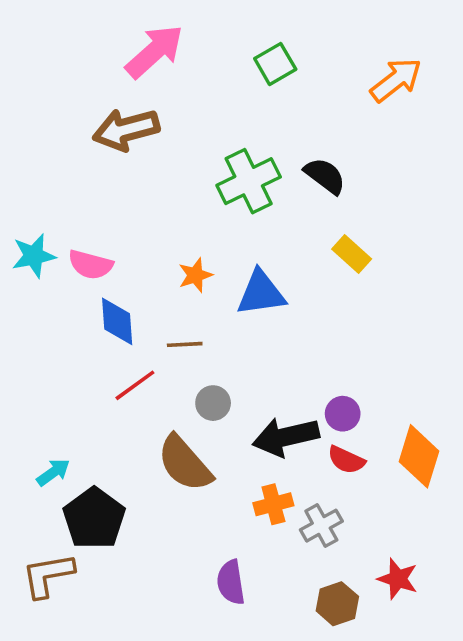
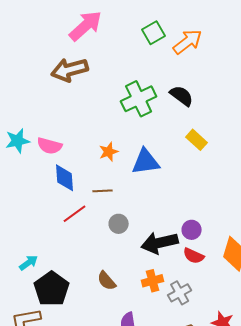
orange arrow: (396, 80) -> (188, 42), moved
brown semicircle: (185, 463) -> (107, 281), moved, size x0.6

